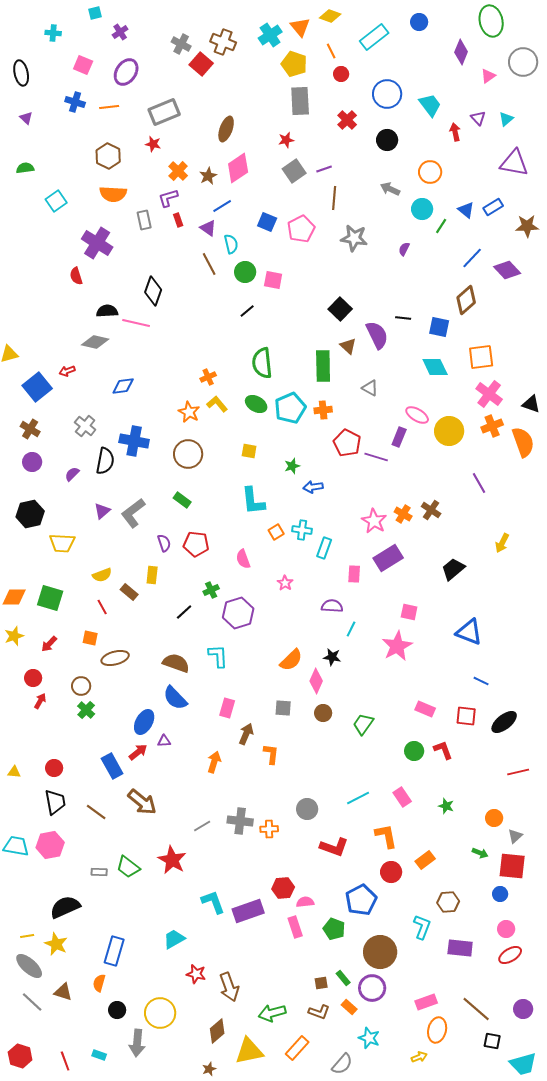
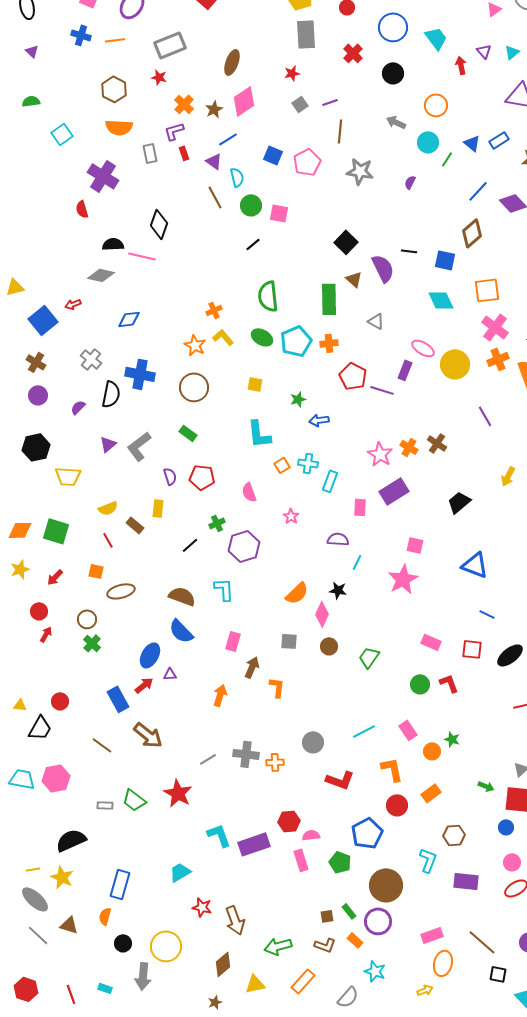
gray square: (294, 171) -> (300, 104), size x0.7
black trapezoid: (55, 802) -> (40, 728), moved, turned 40
orange circle: (494, 818) -> (432, 751), moved
yellow triangle: (249, 1051) -> (255, 984), size x0.7

